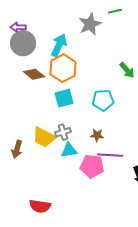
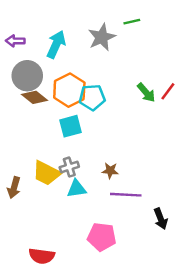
gray circle: (23, 43) -> (27, 76), moved
cyan arrow: (59, 45) -> (56, 44), moved
cyan pentagon: (103, 100) -> (92, 97), moved
pink pentagon: (92, 166) -> (102, 237), moved

